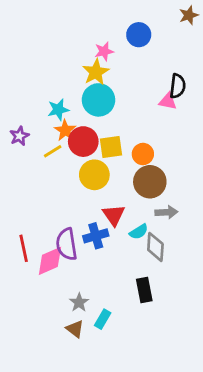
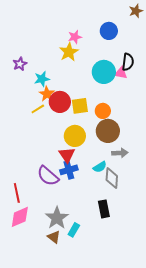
blue circle: (139, 35) -> (109, 31), moved
cyan circle: (99, 100) -> (104, 72), moved
purple star: (19, 136) -> (20, 64), moved
yellow circle: (94, 175) -> (75, 136), moved
red triangle: (114, 215) -> (67, 155), moved
purple semicircle: (67, 244) -> (48, 176), turned -40
red line: (24, 248) -> (17, 193), moved
pink diamond: (50, 261) -> (20, 217), moved
gray star: (79, 302) -> (57, 218), size x1.6

